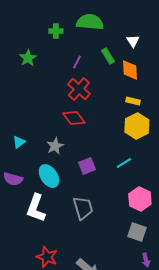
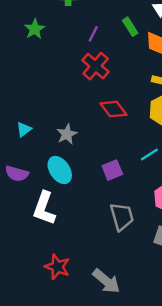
red diamond: (74, 118) -> (113, 109), moved
purple square: (87, 166) -> (112, 170), moved
gray trapezoid: (83, 208) -> (122, 217), moved

